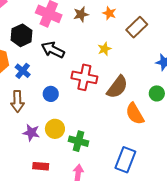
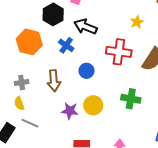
blue cross: (23, 71) -> (66, 45), moved
green cross: (79, 141) -> (131, 99), moved

